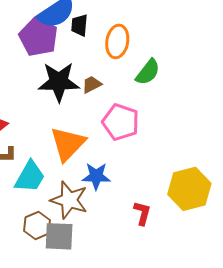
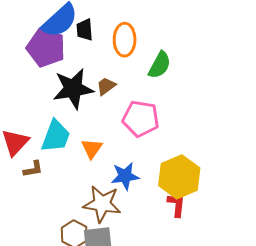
orange triangle: (68, 144) -> (92, 148), size x0.6
cyan trapezoid: (30, 177) -> (56, 136), moved
yellow hexagon: (189, 189) -> (179, 177), moved

